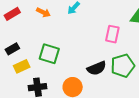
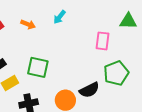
black semicircle: (97, 68) -> (89, 90), moved

